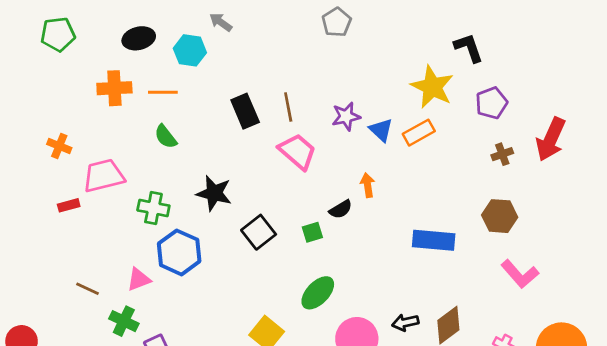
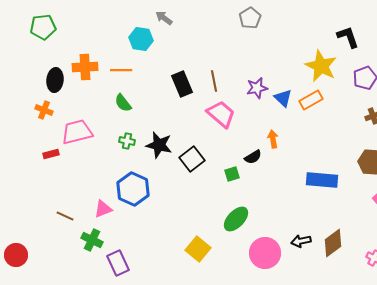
black ellipse: (139, 38) -> (55, 80), moved, turned -70
green cross: (153, 208) -> (127, 141), moved, size x0.7
black square: (259, 232) -> (192, 159), moved

